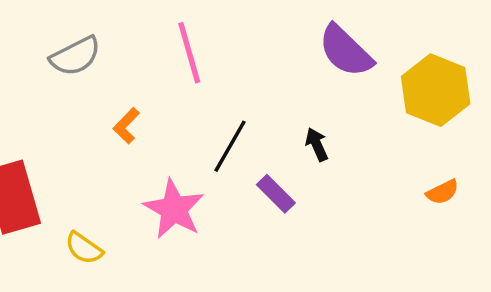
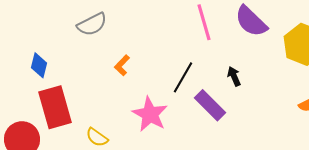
pink line: (189, 53) -> (204, 22), moved
purple rectangle: (276, 194) -> (210, 105), size x1.4

